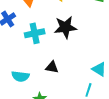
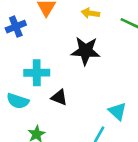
cyan cross: (35, 33) -> (37, 73), moved

